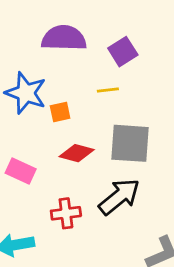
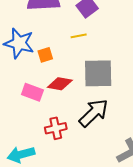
pink rectangle: (21, 171) -> (32, 92), moved

